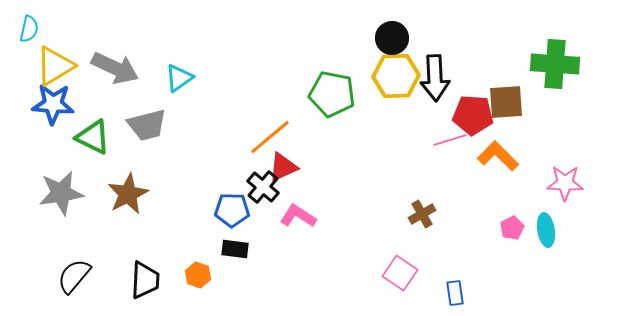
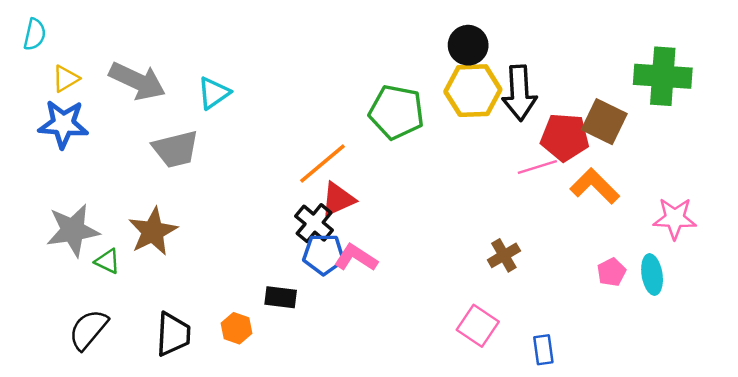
yellow triangle: (55, 66) -> (66, 79), size x0.6
brown square: (506, 102) -> (604, 122), turned 30
green triangle: (93, 137) -> (107, 261), moved, size x0.6
blue pentagon: (232, 210) -> (324, 254), moved

